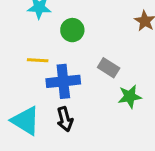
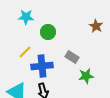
yellow line: (38, 60) -> (25, 52), turned -48

